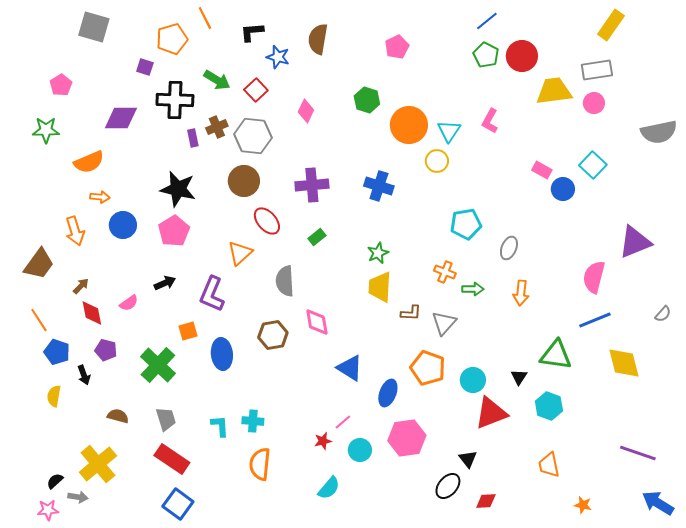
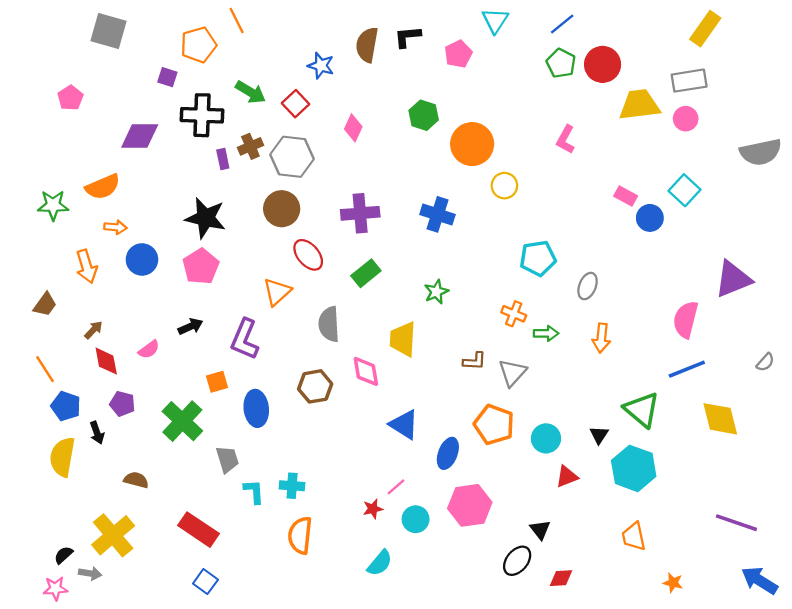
black L-shape: (252, 32) -> (407, 37), moved
green star: (46, 130) -> (53, 205), moved
cyan triangle: (449, 131) -> (495, 21), moved
green rectangle: (317, 237) -> (366, 273), size x1.4
brown trapezoid: (39, 264) -> (45, 304), size x0.7
yellow trapezoid: (380, 287) -> (403, 339), moved
green triangle: (556, 355) -> (642, 410), turned 32
yellow semicircle: (54, 396) -> (62, 457), size x1.6
cyan hexagon: (549, 406) -> (634, 468), size x1.4
red triangle: (491, 413) -> (567, 476), size x0.6
gray trapezoid: (166, 419) -> (227, 459), moved
blue square: (178, 504) -> (205, 582), size x0.7

